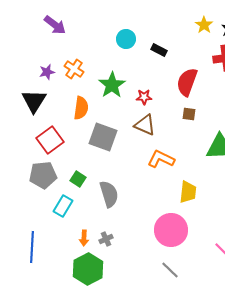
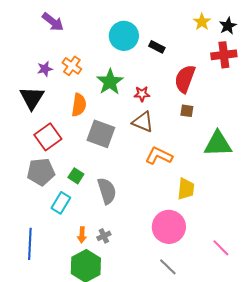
cyan circle: (126, 39) -> (124, 36), size x1.5

